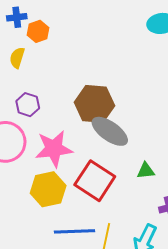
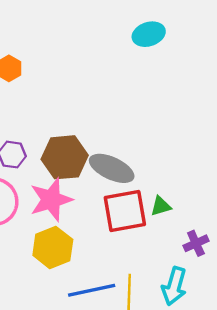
brown hexagon: (94, 104) -> (65, 157), moved
red square: (95, 181) -> (125, 211), moved, turned -33

